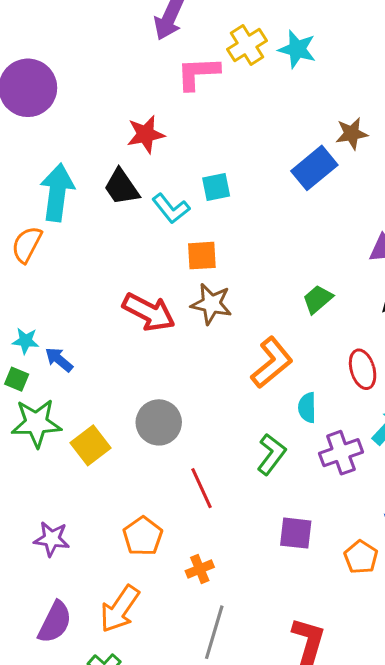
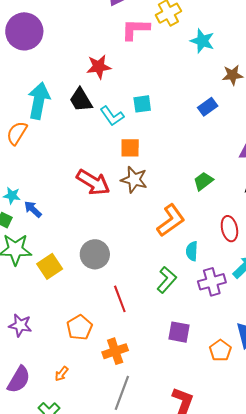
cyan star: (297, 49) -> (202, 41), moved
blue rectangle: (314, 168) -> (208, 107), moved, size x0.7
orange cross: (200, 569) -> (115, 351), size x1.4
orange arrow: (120, 609) -> (61, 374), size x0.5

